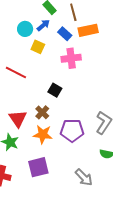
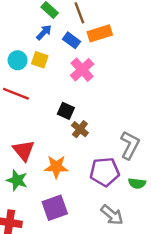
cyan circle: (25, 29) -> (18, 60), moved
pink cross: (71, 58) -> (82, 70), turned -30
brown cross: (42, 112) -> (80, 129), moved
purple pentagon: (72, 130) -> (105, 172), moved

